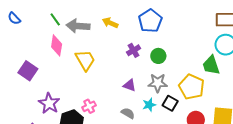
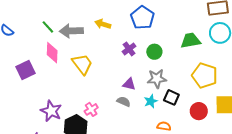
green trapezoid: (211, 65) -> (191, 41), moved, turned 105
purple square: (28, 71) -> (26, 70), moved, turned 36
yellow pentagon: (192, 87) -> (205, 75), moved
gray semicircle: (128, 113) -> (124, 102), moved

